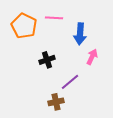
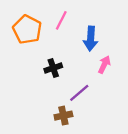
pink line: (54, 18) -> (61, 20), turned -66

